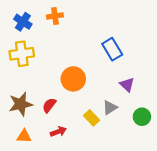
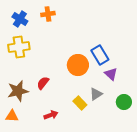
blue rectangle: (112, 49) -> (100, 55), moved
orange circle: (73, 79) -> (78, 65), moved
red semicircle: (49, 105) -> (43, 83), moved
orange triangle: (24, 136) -> (12, 116), moved

